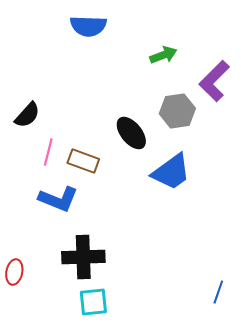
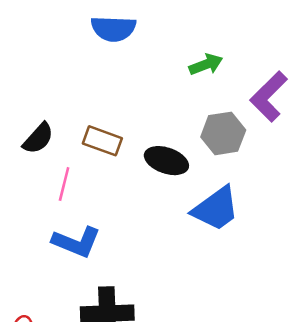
black ellipse: (131, 133) -> (166, 161), turned -32
brown rectangle: (83, 161) -> (102, 141), moved

